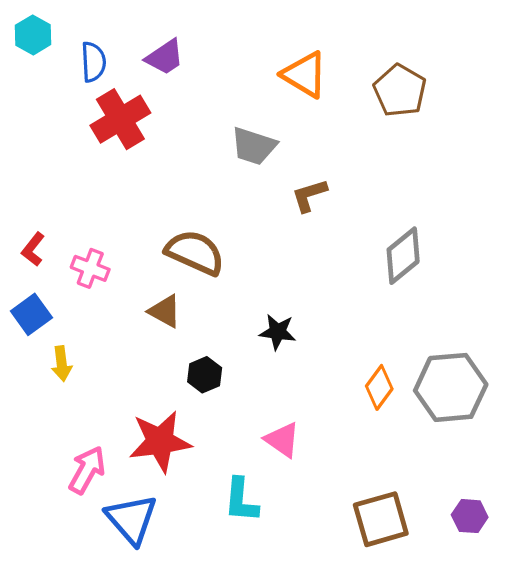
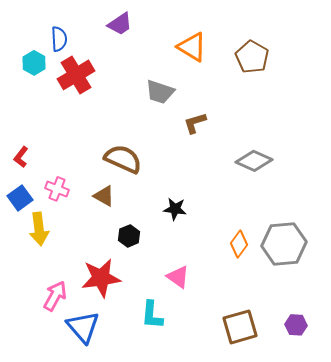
cyan hexagon: (33, 35) -> (34, 63), moved
purple trapezoid: (165, 57) -> (120, 24), moved
gray diamond: (403, 256) -> (254, 161), turned 63
pink cross: (90, 268) -> (57, 189), moved
yellow arrow: (62, 364) -> (39, 229), size x1.5

